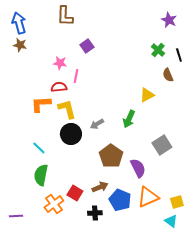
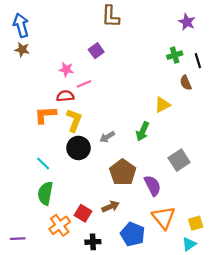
brown L-shape: (65, 16) -> (111, 16), moved
green cross: (158, 50) -> (175, 55), turned 32
pink line: (76, 76) -> (84, 84), turned 56
yellow L-shape: (67, 109) -> (74, 120), turned 35
orange triangle: (148, 197) -> (164, 218), turned -45
blue pentagon: (120, 200) -> (133, 234), moved
black cross: (95, 213) -> (93, 242), moved
cyan triangle: (171, 221) -> (189, 244), turned 48

